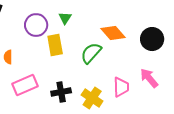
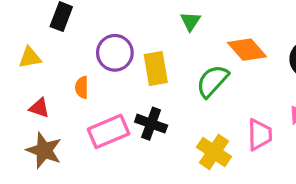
green triangle: (65, 18) -> (190, 21), moved
purple circle: (36, 25) -> (115, 53), moved
black cross: (61, 92) -> (151, 124), moved, turned 30

